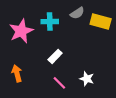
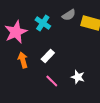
cyan cross: (50, 22) -> (43, 23), turned 35
orange arrow: (17, 73) -> (23, 60), moved

